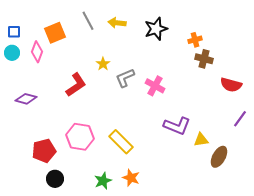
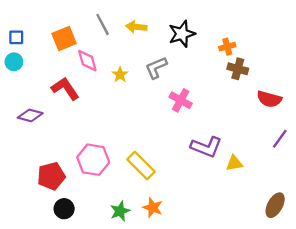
pink diamond: (37, 52) -> (87, 61), moved, turned -35
gray L-shape: (125, 78) -> (156, 68), moved
red L-shape: (76, 85) -> (65, 89), moved, turned -90
brown ellipse: (219, 157) -> (275, 205), moved

